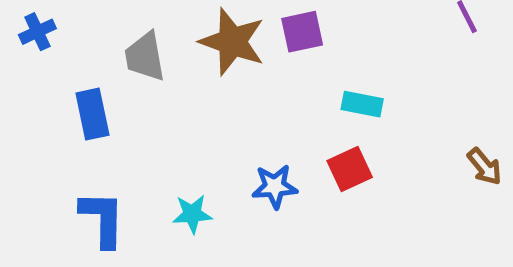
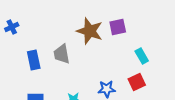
gray trapezoid: (145, 57) -> (62, 54), moved
cyan rectangle: (362, 104) -> (142, 56), turned 49

